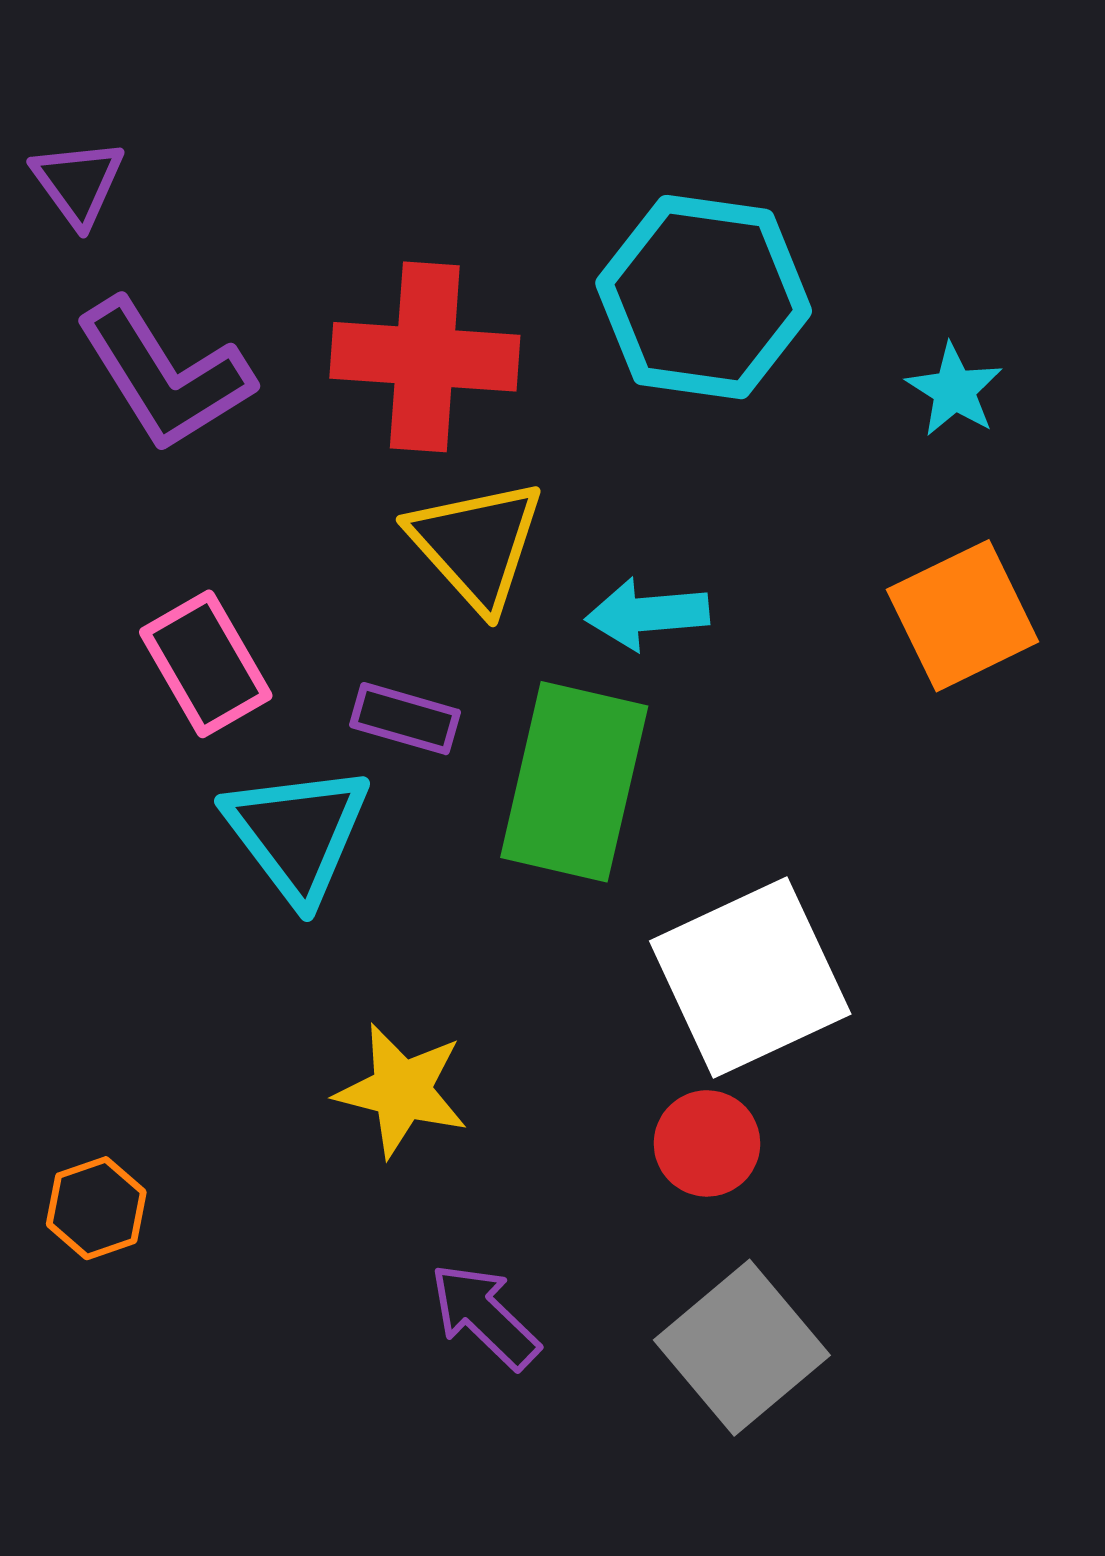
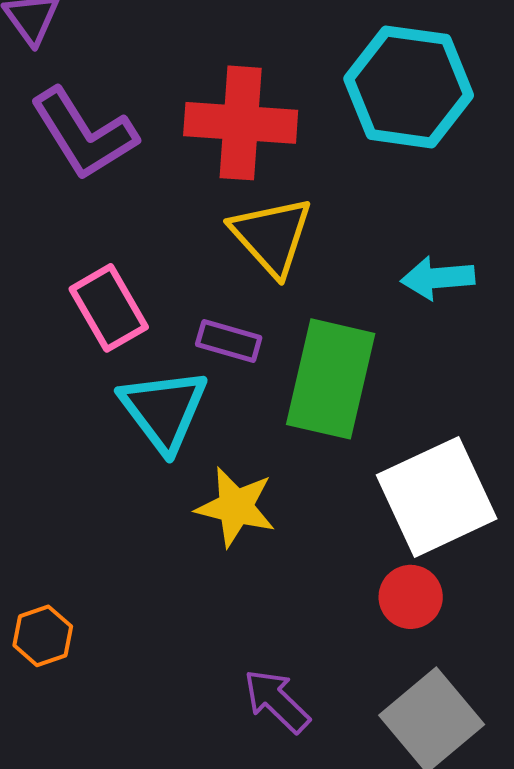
cyan arrow: (647, 614) -> (438, 278), moved
yellow star: (402, 1090) -> (236, 507), moved

